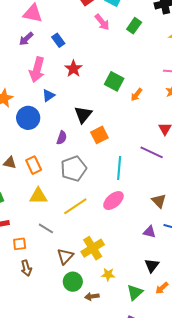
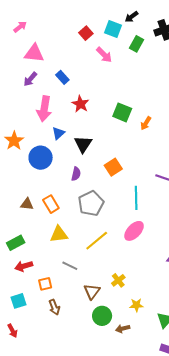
green rectangle: (134, 26) -> (137, 44), moved
black triangle: (83, 114) -> (83, 144), moved
yellow cross: (93, 248) -> (118, 280), size x0.6

